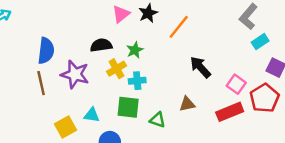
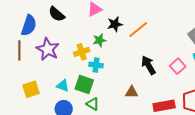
black star: (148, 13) -> (115, 24), moved
black semicircle: (101, 45) -> (57, 14), moved, turned -144
pink square: (236, 84) -> (178, 66), moved
cyan triangle: (92, 115) -> (63, 86), moved
green triangle: (157, 120) -> (93, 104), moved

